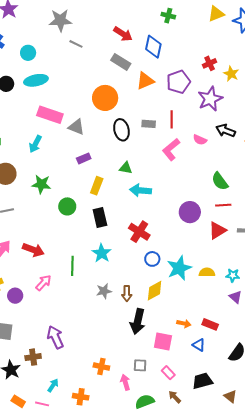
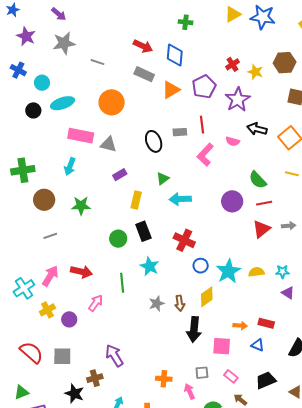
gray star: (60, 20) -> (64, 43), moved
cyan circle: (28, 53) -> (42, 83), moved
orange circle: (105, 98) -> (112, 102), moved
green triangle: (126, 168) -> (163, 179), turned -40
green circle: (67, 206) -> (118, 239), moved
purple circle: (190, 212) -> (232, 201), moved

